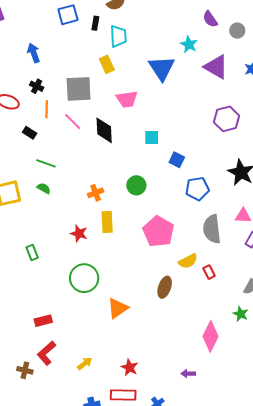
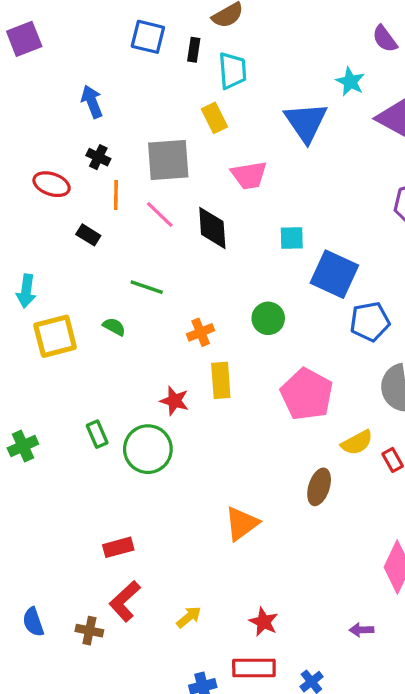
blue square: (68, 15) -> (148, 37), turned 30
blue square: (177, 160) -> (334, 274), size x1.8
green line: (46, 163) -> (147, 287), moved
green circle: (84, 278) -> (148, 449), moved

